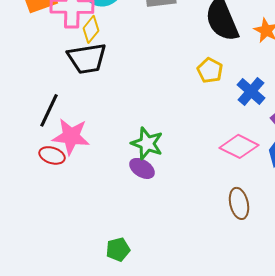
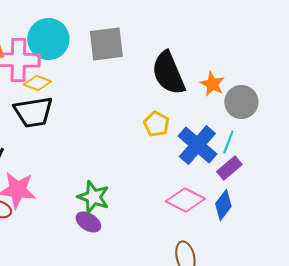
yellow diamond: (91, 29) -> (37, 83), turned 72
blue cross: (251, 91) -> (197, 145), size x1.4

